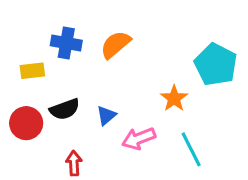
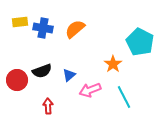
yellow rectangle: (32, 71) -> (20, 22), moved

